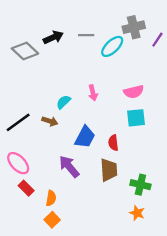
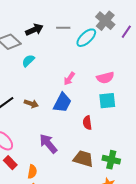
gray cross: (134, 27) -> (105, 21), turned -36
pink arrow: (93, 93) -> (69, 79), turned 48
cyan semicircle: (63, 102) -> (28, 61), moved
blue trapezoid: (85, 137) -> (62, 103), moved
brown trapezoid: (109, 170) -> (83, 159), moved, turned -70

